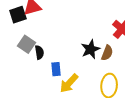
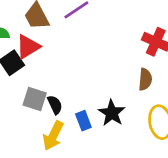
black star: (90, 49) -> (112, 113), moved
yellow arrow: (69, 83) -> (53, 136), moved

